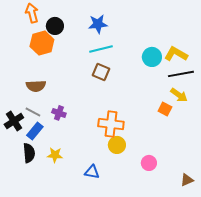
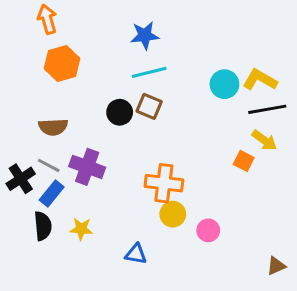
black circle: (55, 26) -> (120, 112), moved
purple cross: (59, 113) -> (87, 167), size x1.6
pink circle: (149, 163) -> (208, 230), moved

